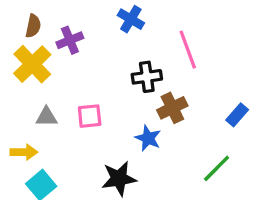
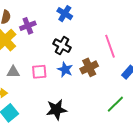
pink line: (188, 50) -> (110, 46), moved
black cross: (147, 77) -> (62, 46), moved, turned 36
blue star: (148, 138) -> (65, 70), moved

